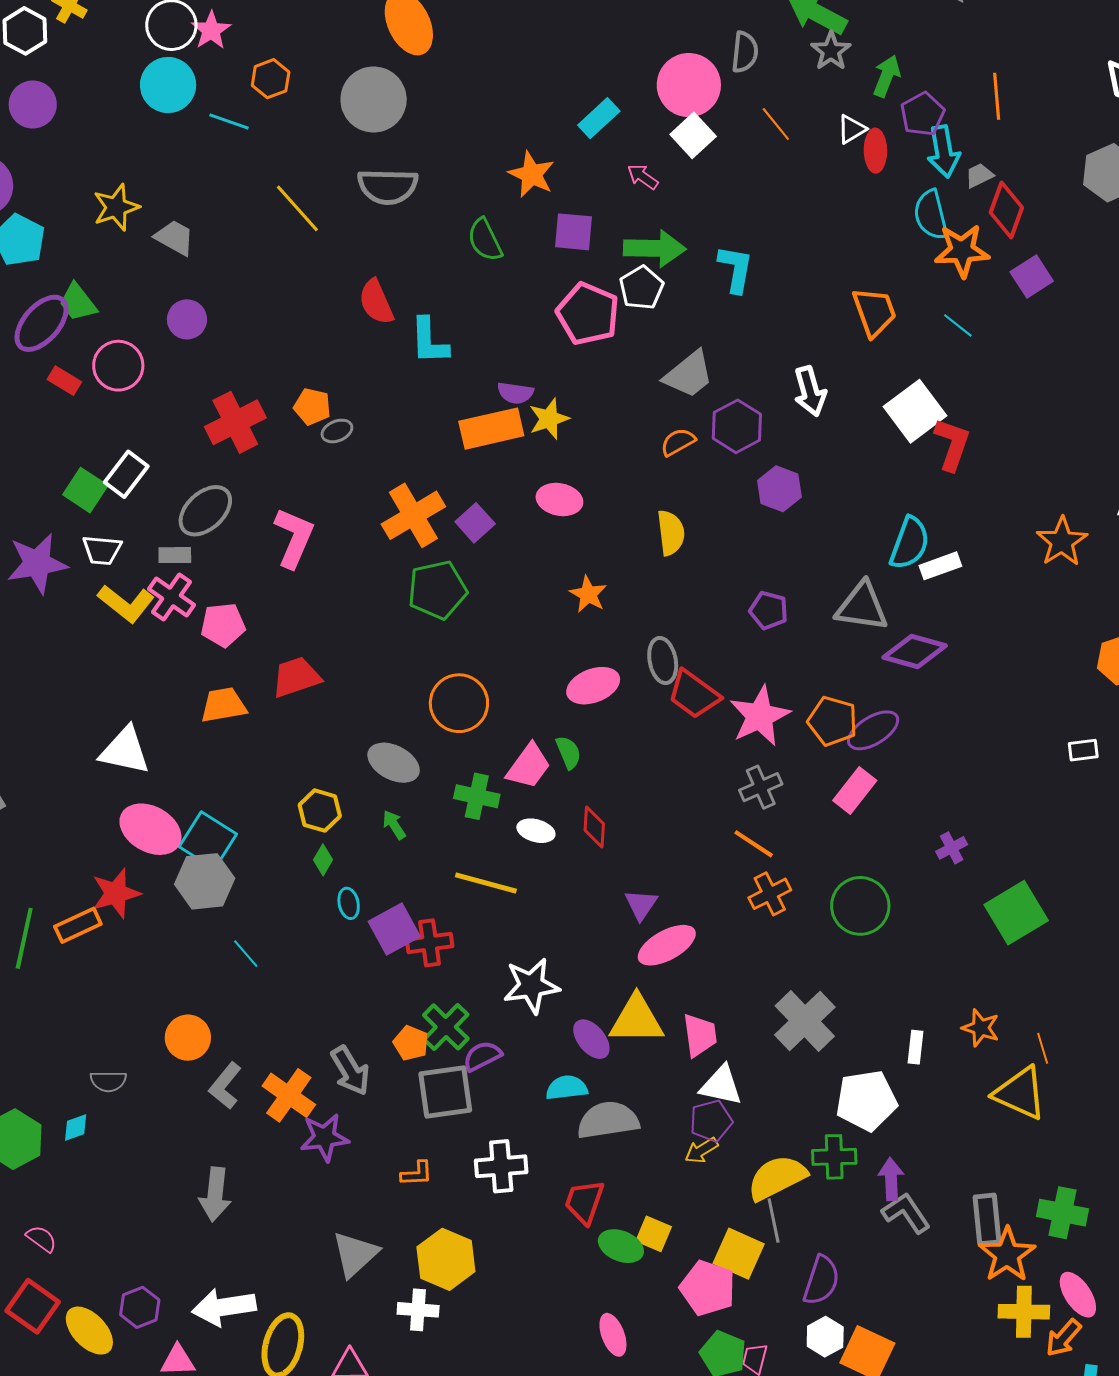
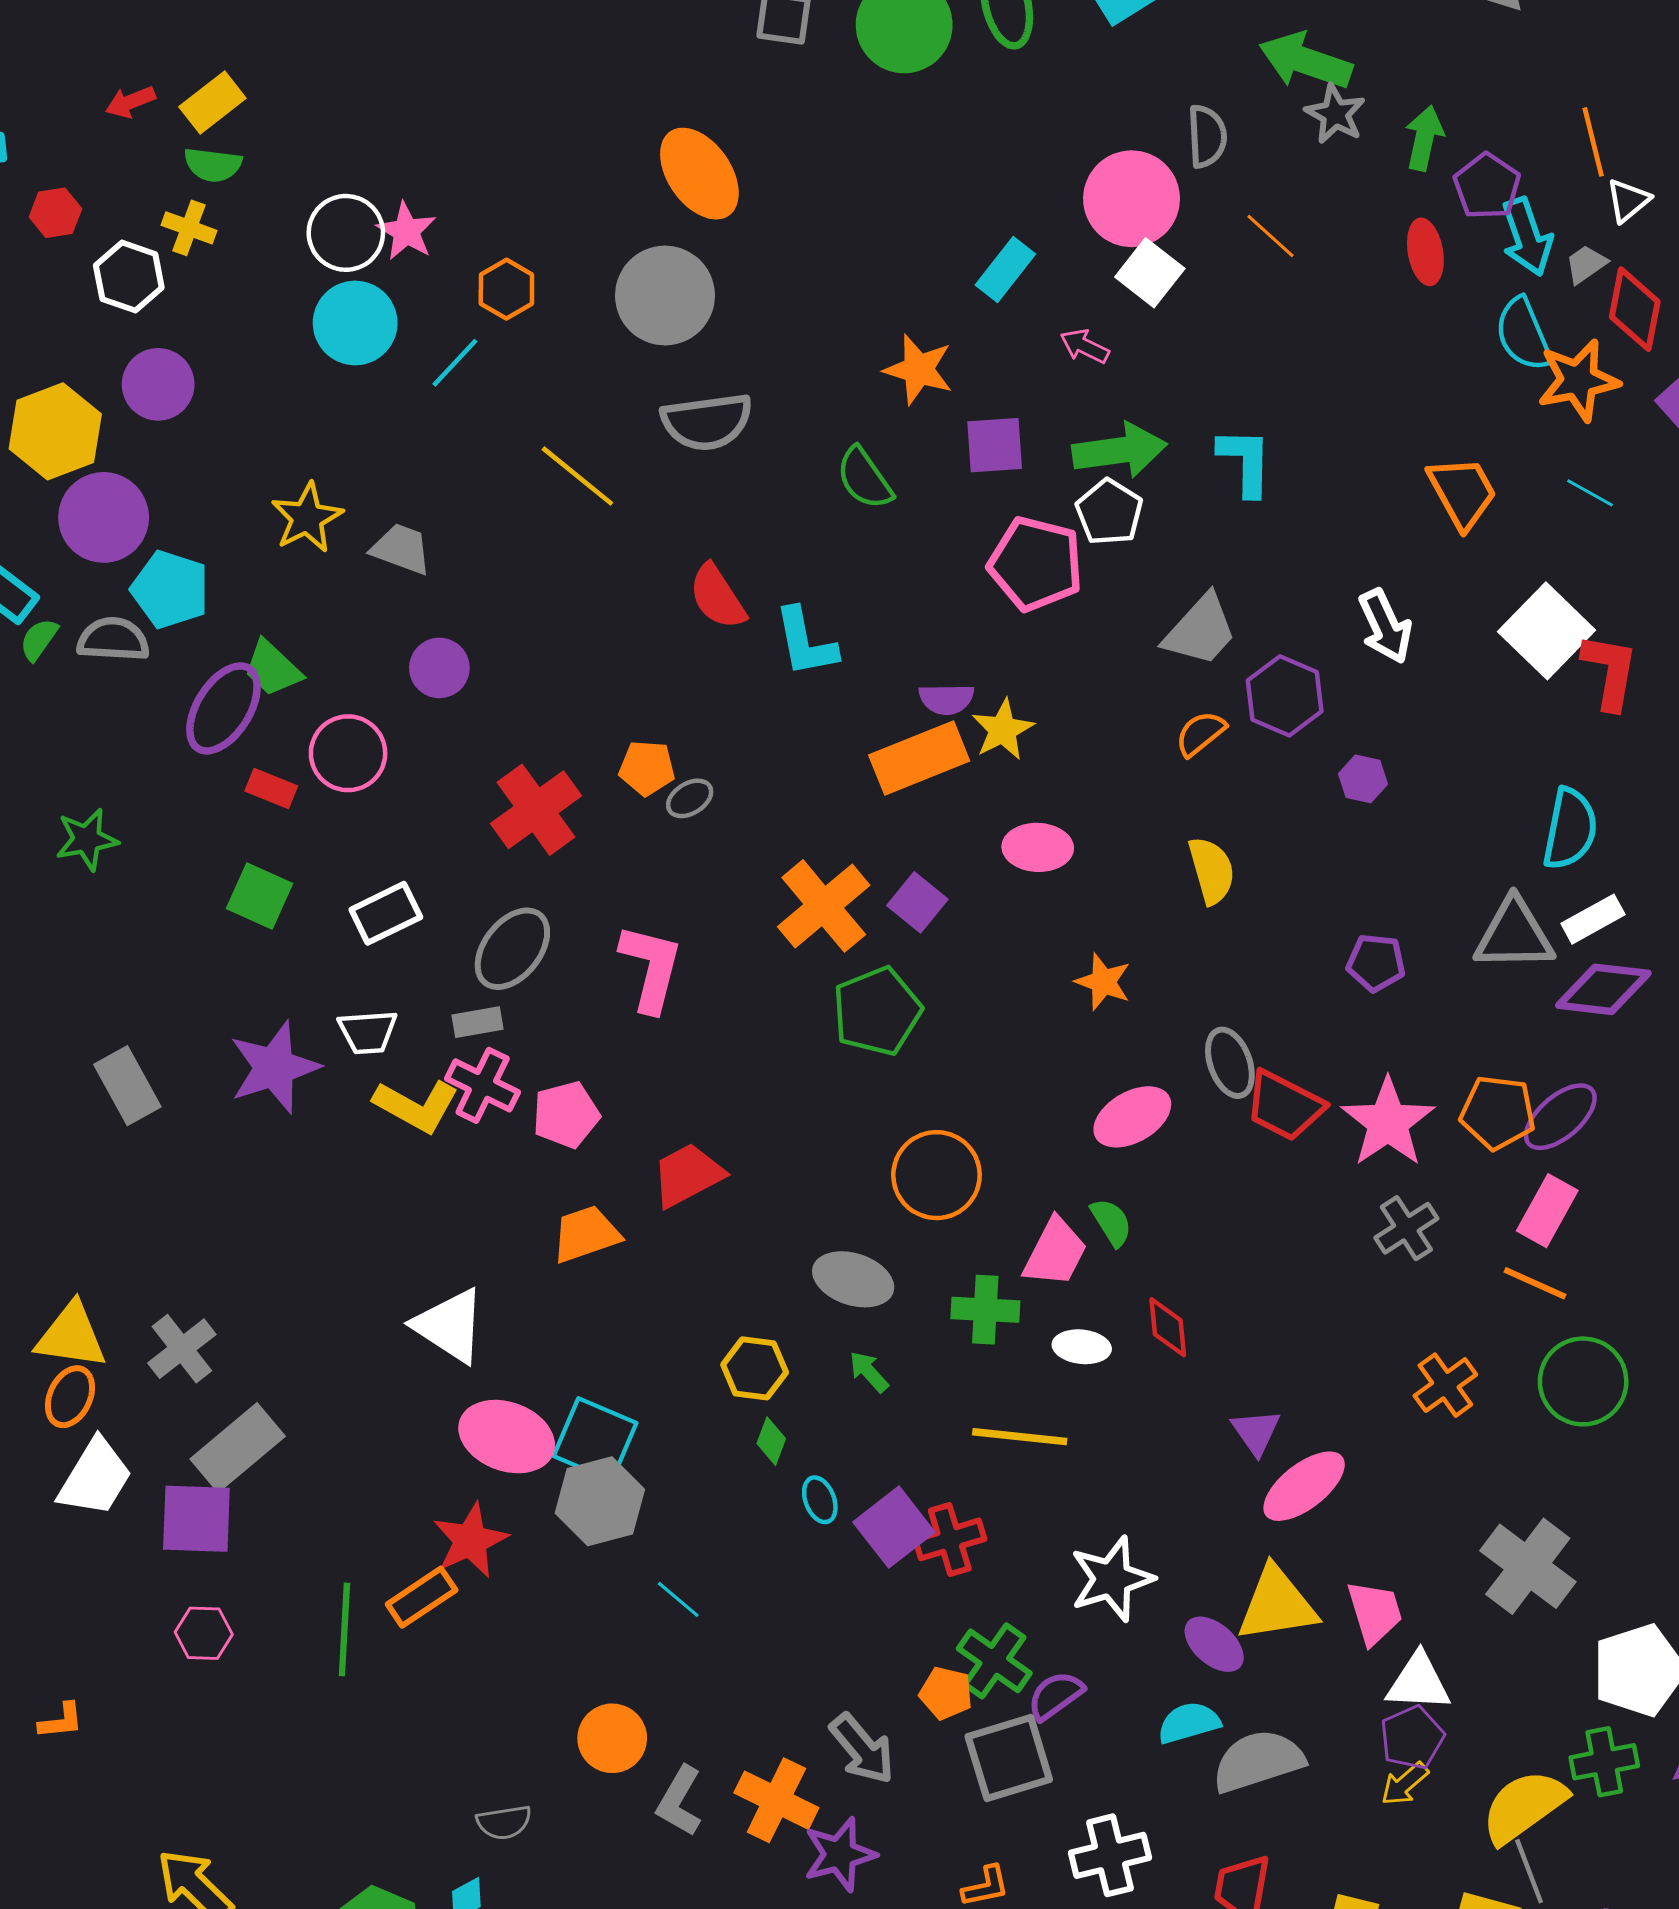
cyan line: (229, 121) -> (455, 363), turned -57
white triangle: (852, 129) -> (1628, 201), moved
white rectangle: (126, 474) -> (386, 913), turned 36
purple hexagon: (779, 489) -> (1363, 779), size x0.7
green square: (85, 490) -> (260, 896), moved
white rectangle: (940, 566) -> (1593, 919), moved
white triangle: (125, 751) -> (450, 1326), turned 30
orange line: (754, 844) -> (1535, 1283), moved

